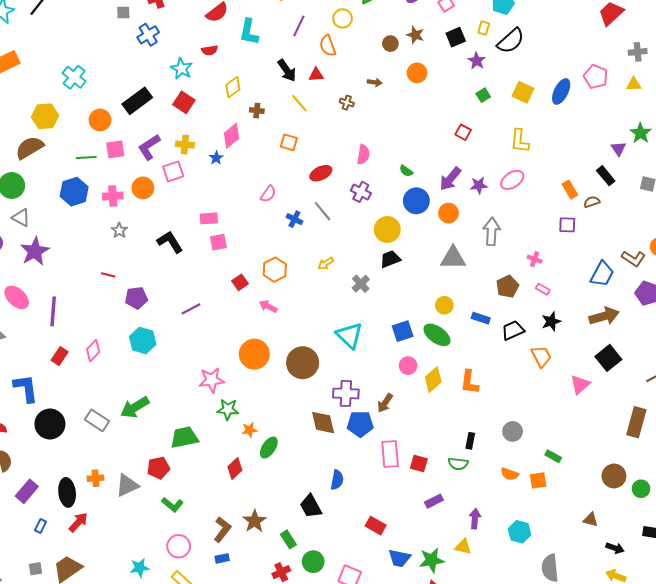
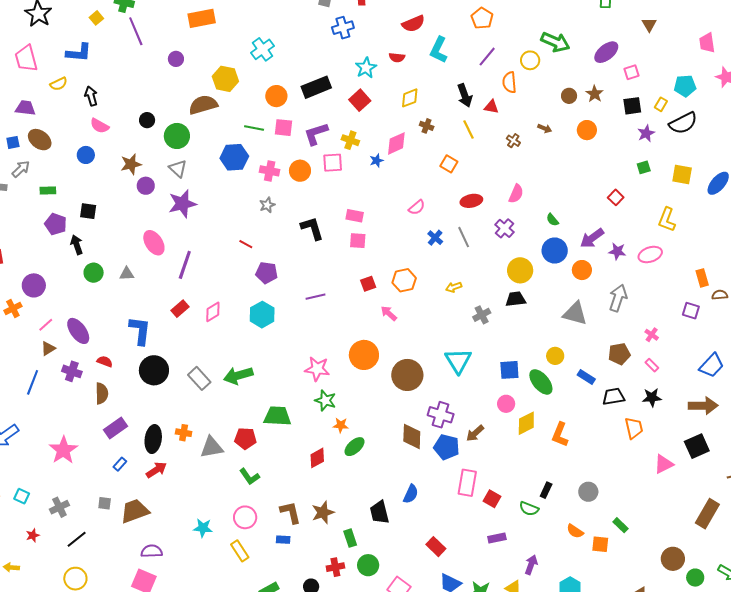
yellow square: (523, 92) -> (682, 175), turned -30
brown L-shape: (222, 530) -> (290, 512), turned -65

